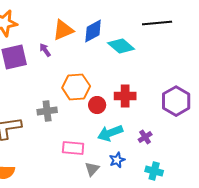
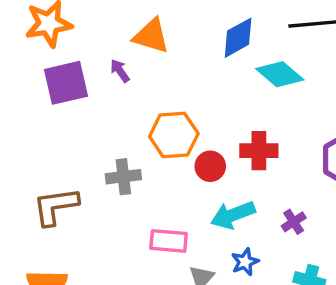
orange triangle: (63, 30) -> (151, 36), turned 40
blue diamond: (93, 31) -> (238, 38), moved
cyan diamond: (121, 46) -> (280, 74), moved

